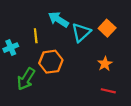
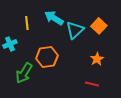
yellow line: (36, 36) -> (27, 23), moved
red line: (108, 91) -> (92, 84), moved

